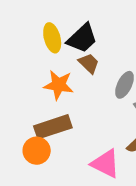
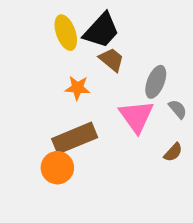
orange star: (59, 85) -> (77, 88), size x0.7
pink triangle: (105, 164) -> (136, 116), moved, turned 32

